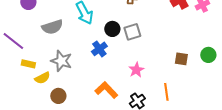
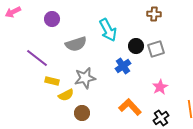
gray star: (61, 61) -> (85, 78), turned -30

